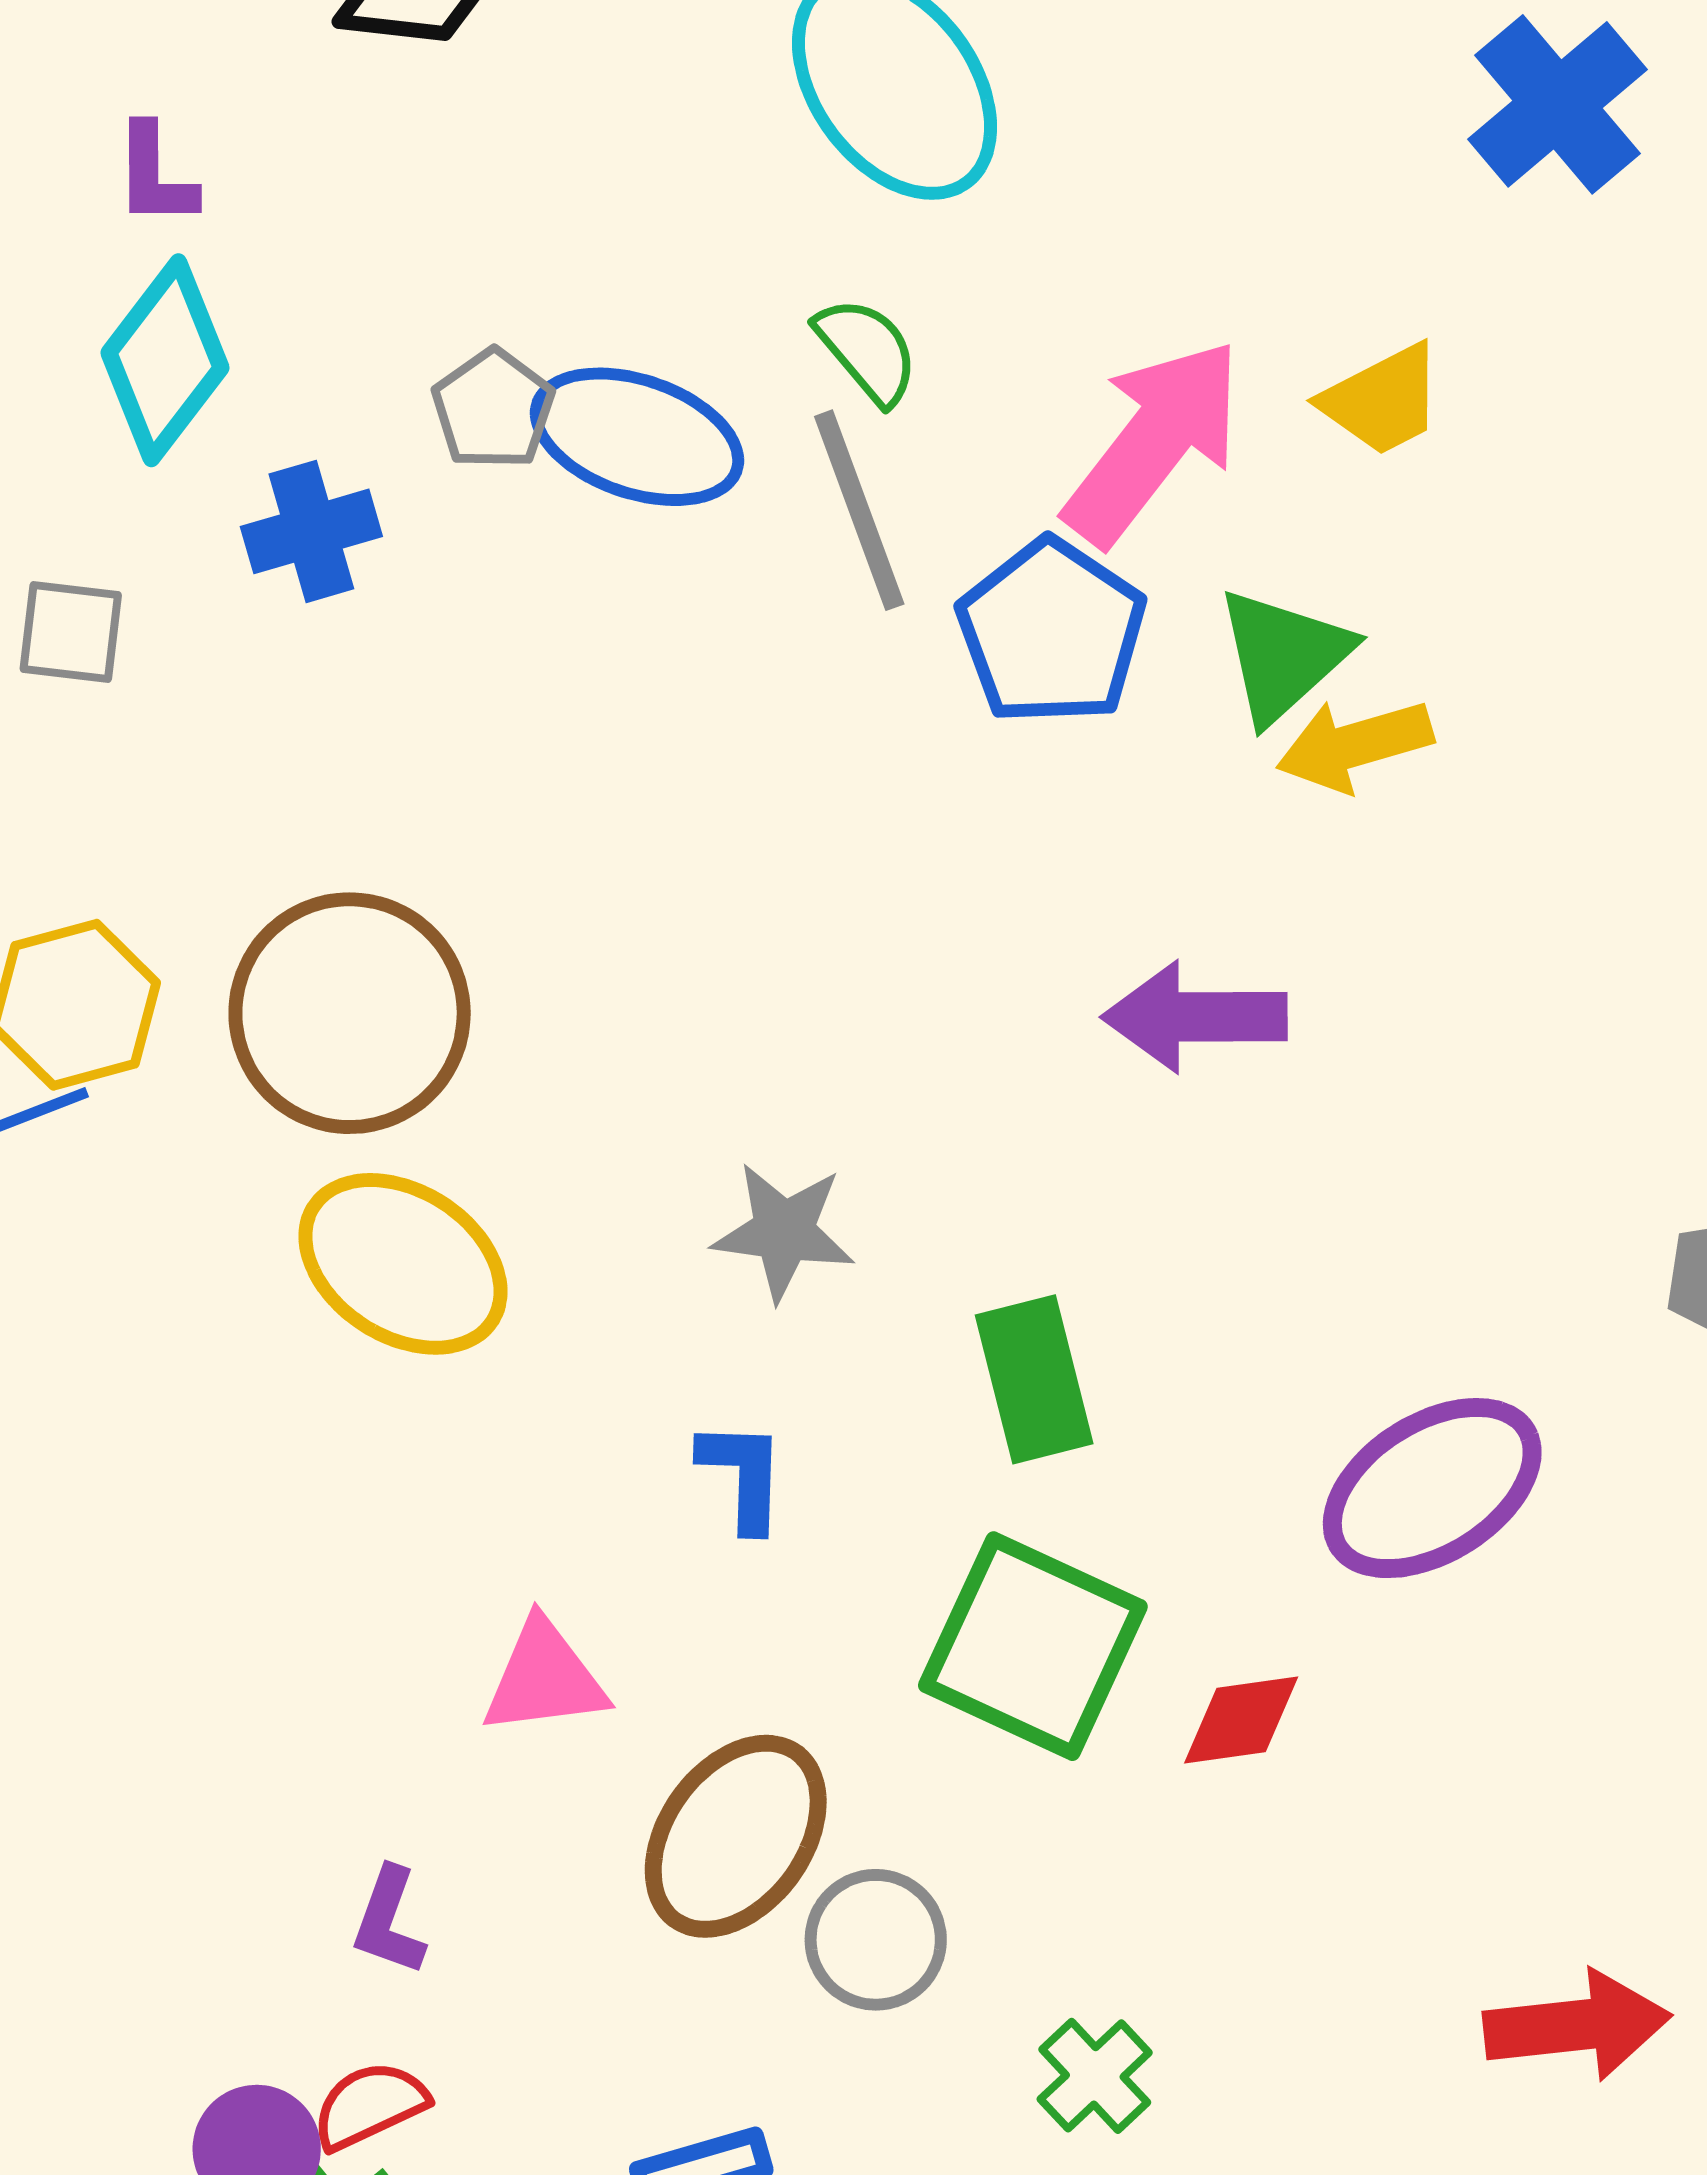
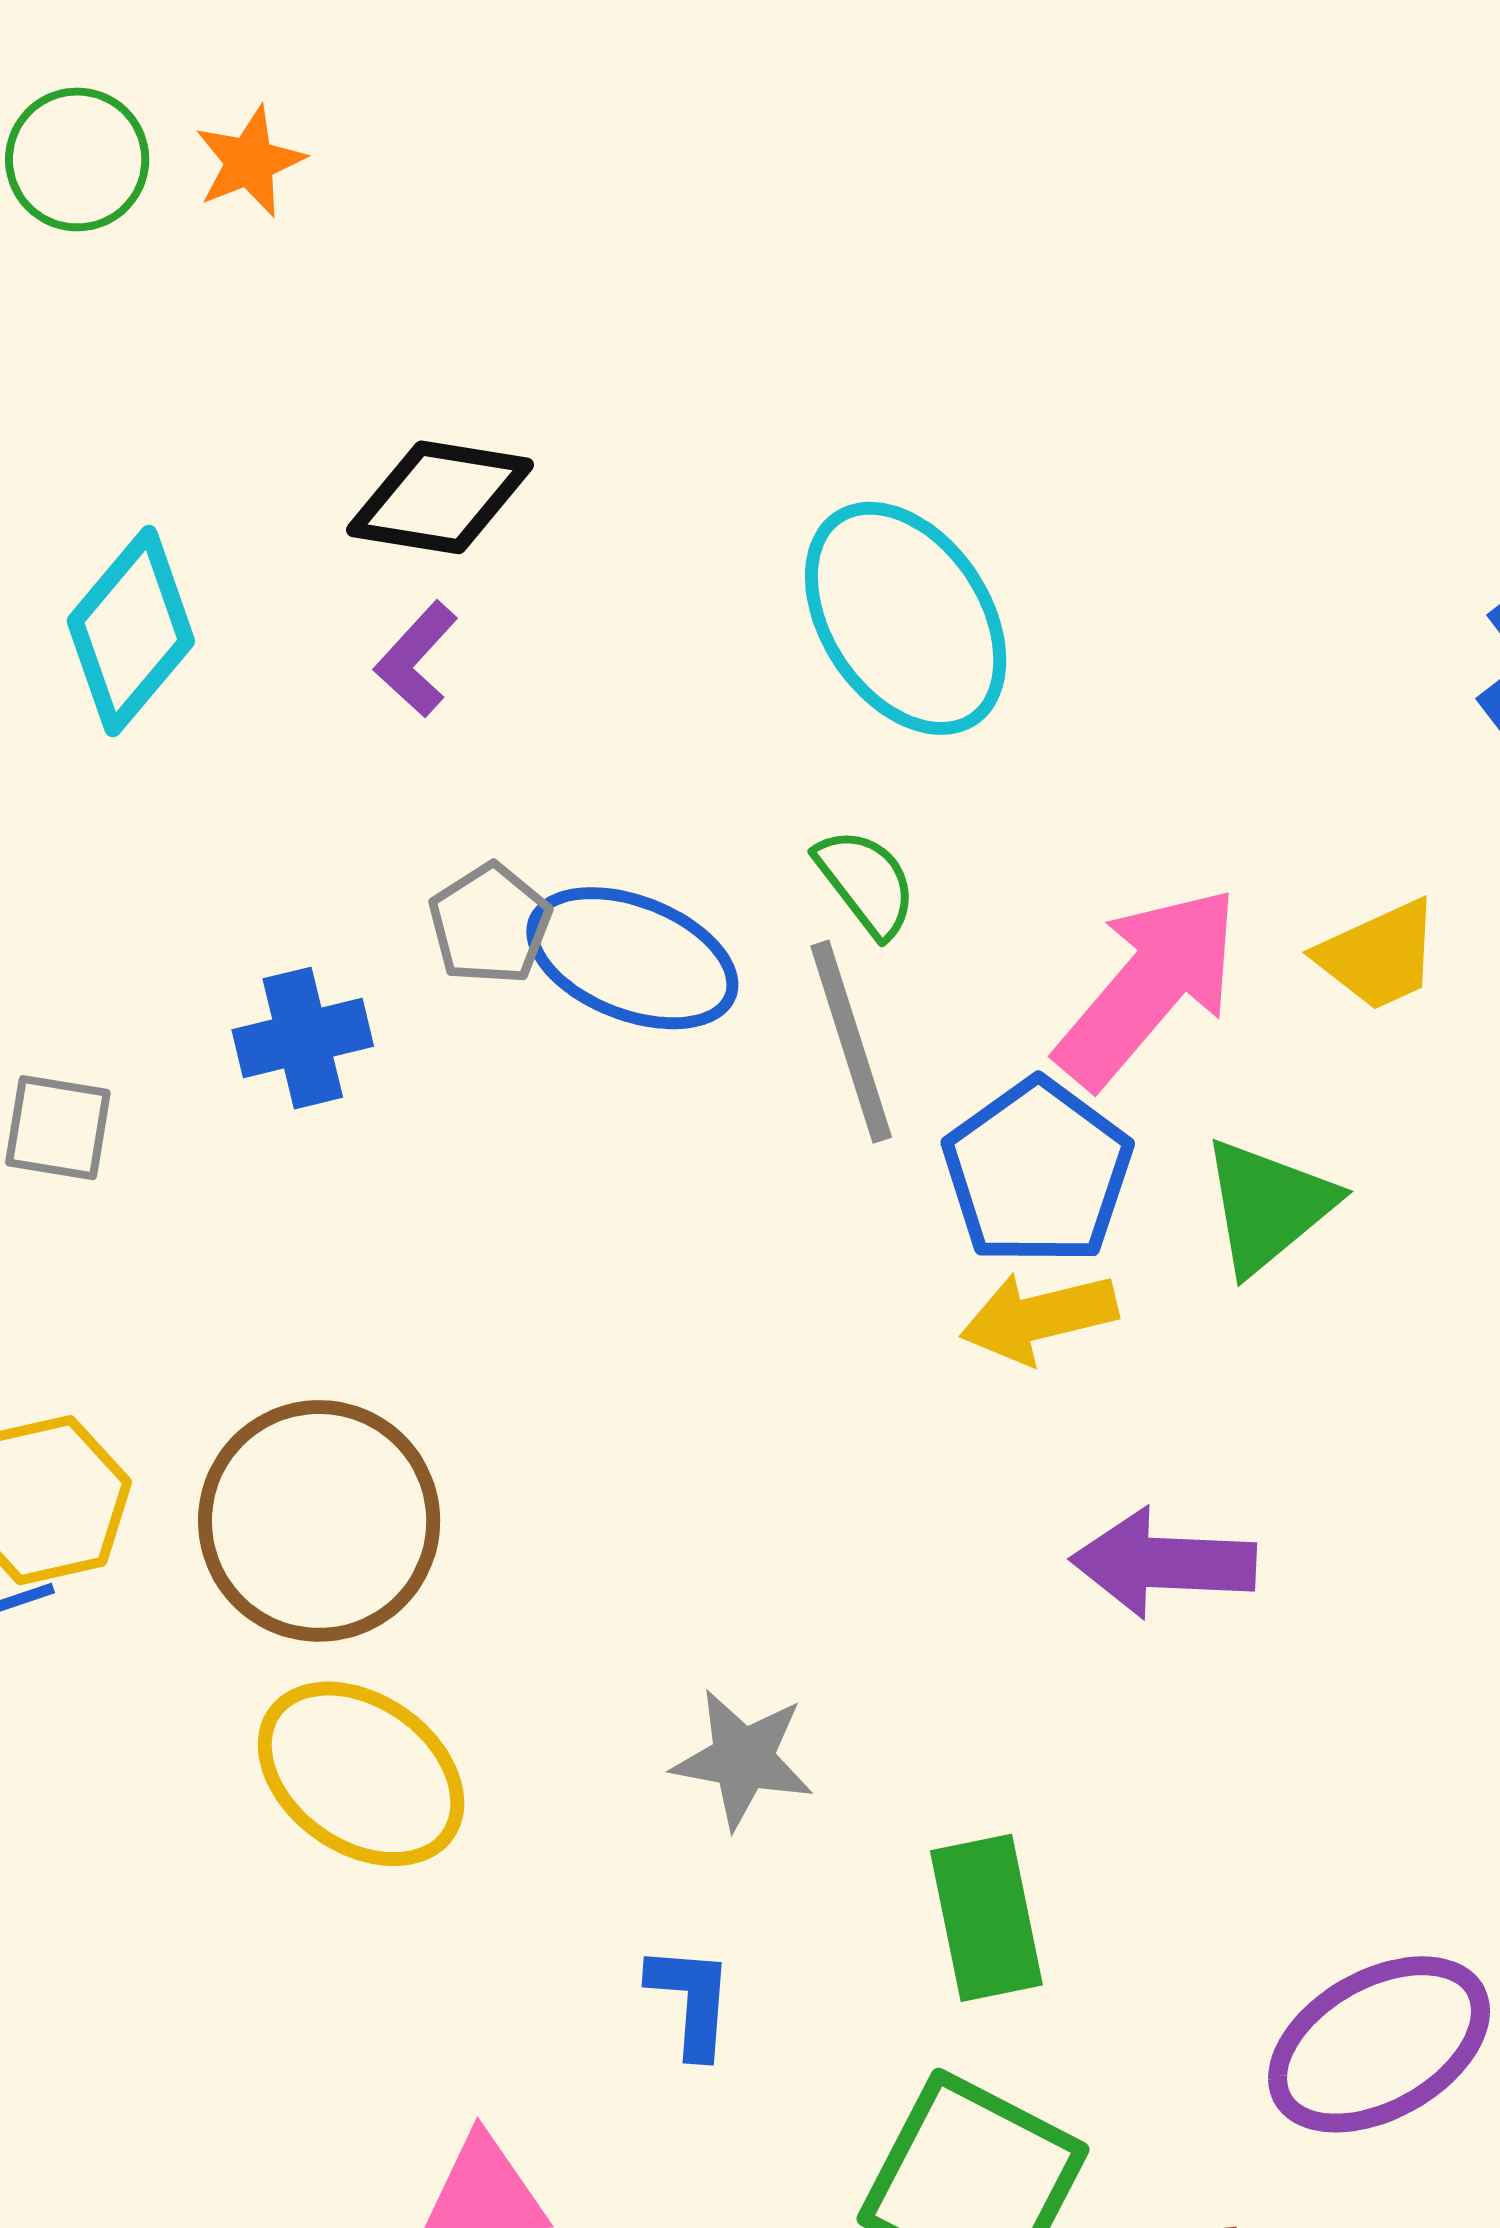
purple L-shape: (155, 175) -> (416, 659), moved, turned 40
cyan diamond: (165, 360) -> (131, 631), moved
yellow arrow: (1354, 745) -> (1039, 1317), moved

